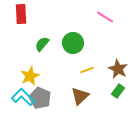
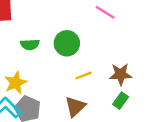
green semicircle: (42, 44) -> (30, 44), turned -133
brown star: (118, 69) -> (121, 74), turned -30

